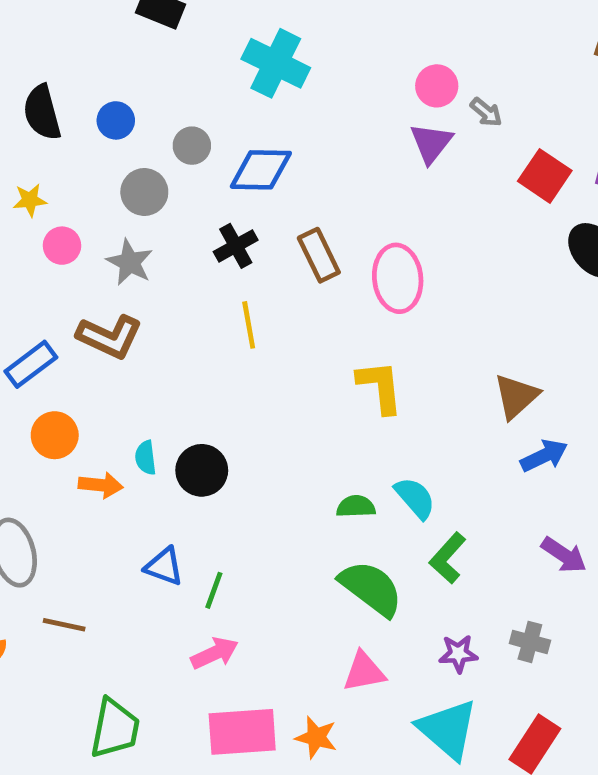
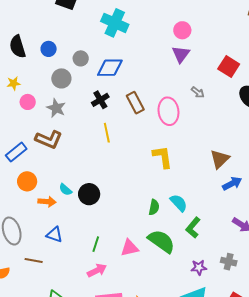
gray arrow: (486, 112) -> (198, 92), moved
cyan semicircle: (146, 458) -> (65, 190), turned -40
green semicircle: (356, 507) -> (154, 207), turned 105
blue triangle: (164, 566) -> (54, 235), moved
pink triangle: (364, 672) -> (130, 248), moved

